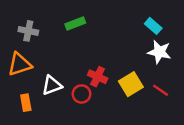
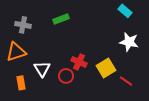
cyan rectangle: (153, 26) -> (125, 11), moved
white triangle: (52, 85) -> (42, 69), turned -42
red line: (161, 90) -> (126, 81), moved

